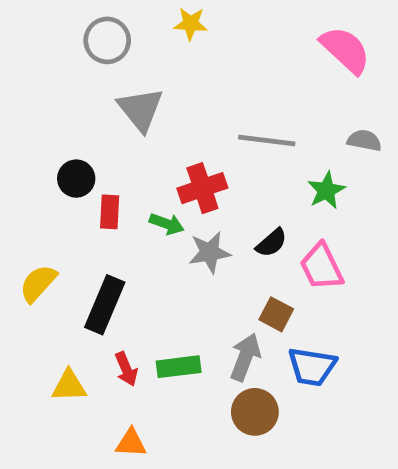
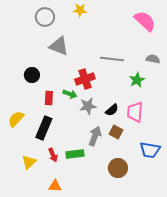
gray triangle: (141, 109) -> (59, 46), turned -30
red rectangle: (110, 212) -> (49, 98), moved
black semicircle: (271, 243) -> (112, 110), moved
pink trapezoid: (322, 267) -> (135, 112), turned 30
gray arrow: (245, 357) -> (95, 136), moved
blue trapezoid: (312, 367) -> (150, 150), moved
yellow triangle: (69, 386) -> (29, 162), turned -42
brown circle: (255, 412) -> (118, 168), moved

